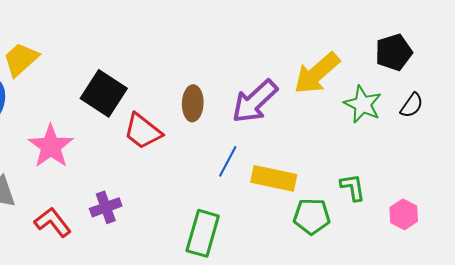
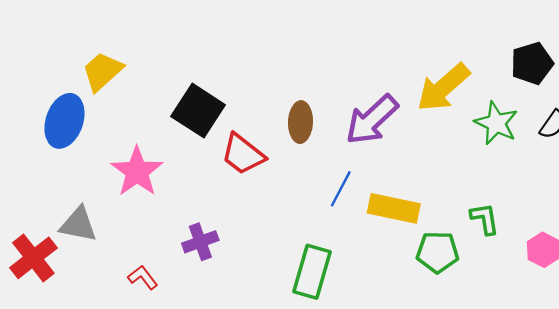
red L-shape: (53, 222) -> (143, 277), moved, size x0.7

